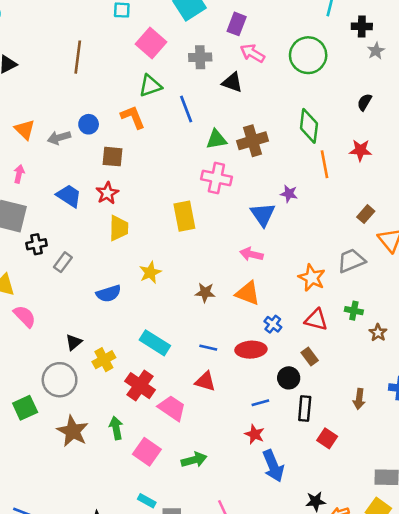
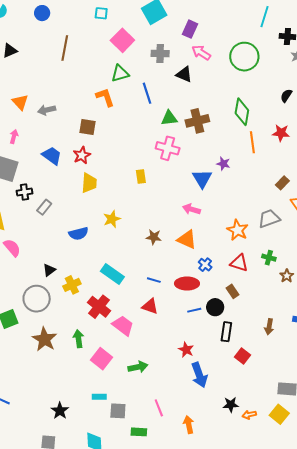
blue circle: (89, 124) -> (42, 13), moved
yellow rectangle: (184, 216) -> (141, 177), size x0.6
blue line: (260, 403) -> (194, 310), moved
cyan rectangle: (147, 501) -> (99, 397), turned -32

